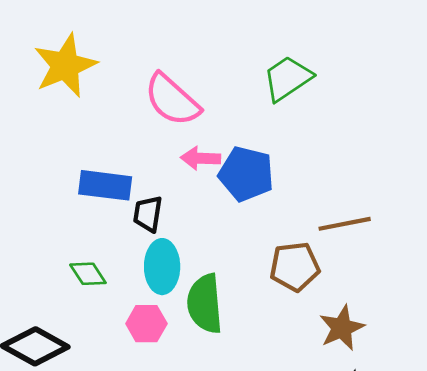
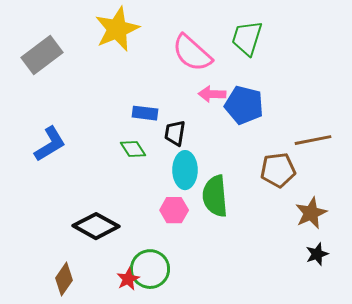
green trapezoid: (288, 78) -> (247, 38), moved, turned -39
blue rectangle: (105, 185) -> (145, 113), size x0.7
green diamond: (88, 274) -> (133, 149), moved

